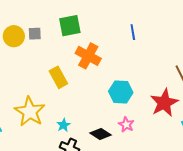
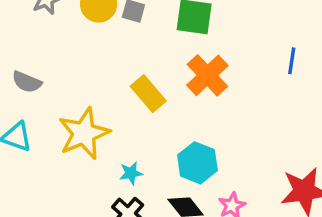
yellow rectangle: (58, 77) -> (148, 94), turned -30
cyan hexagon: (121, 92) -> (197, 163), moved

